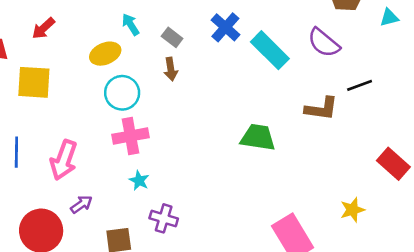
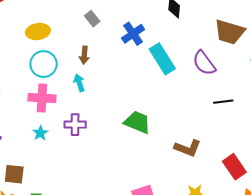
cyan arrow: (131, 25) -> (79, 83), moved
gray rectangle: (172, 37) -> (92, 19), moved
brown L-shape: (321, 109) -> (188, 148), moved
purple cross: (164, 218) -> (75, 125), moved, turned -30

